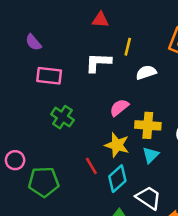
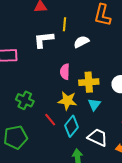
pink semicircle: (119, 108) -> (65, 72), turned -42
green cross: (62, 117) -> (25, 100), moved

